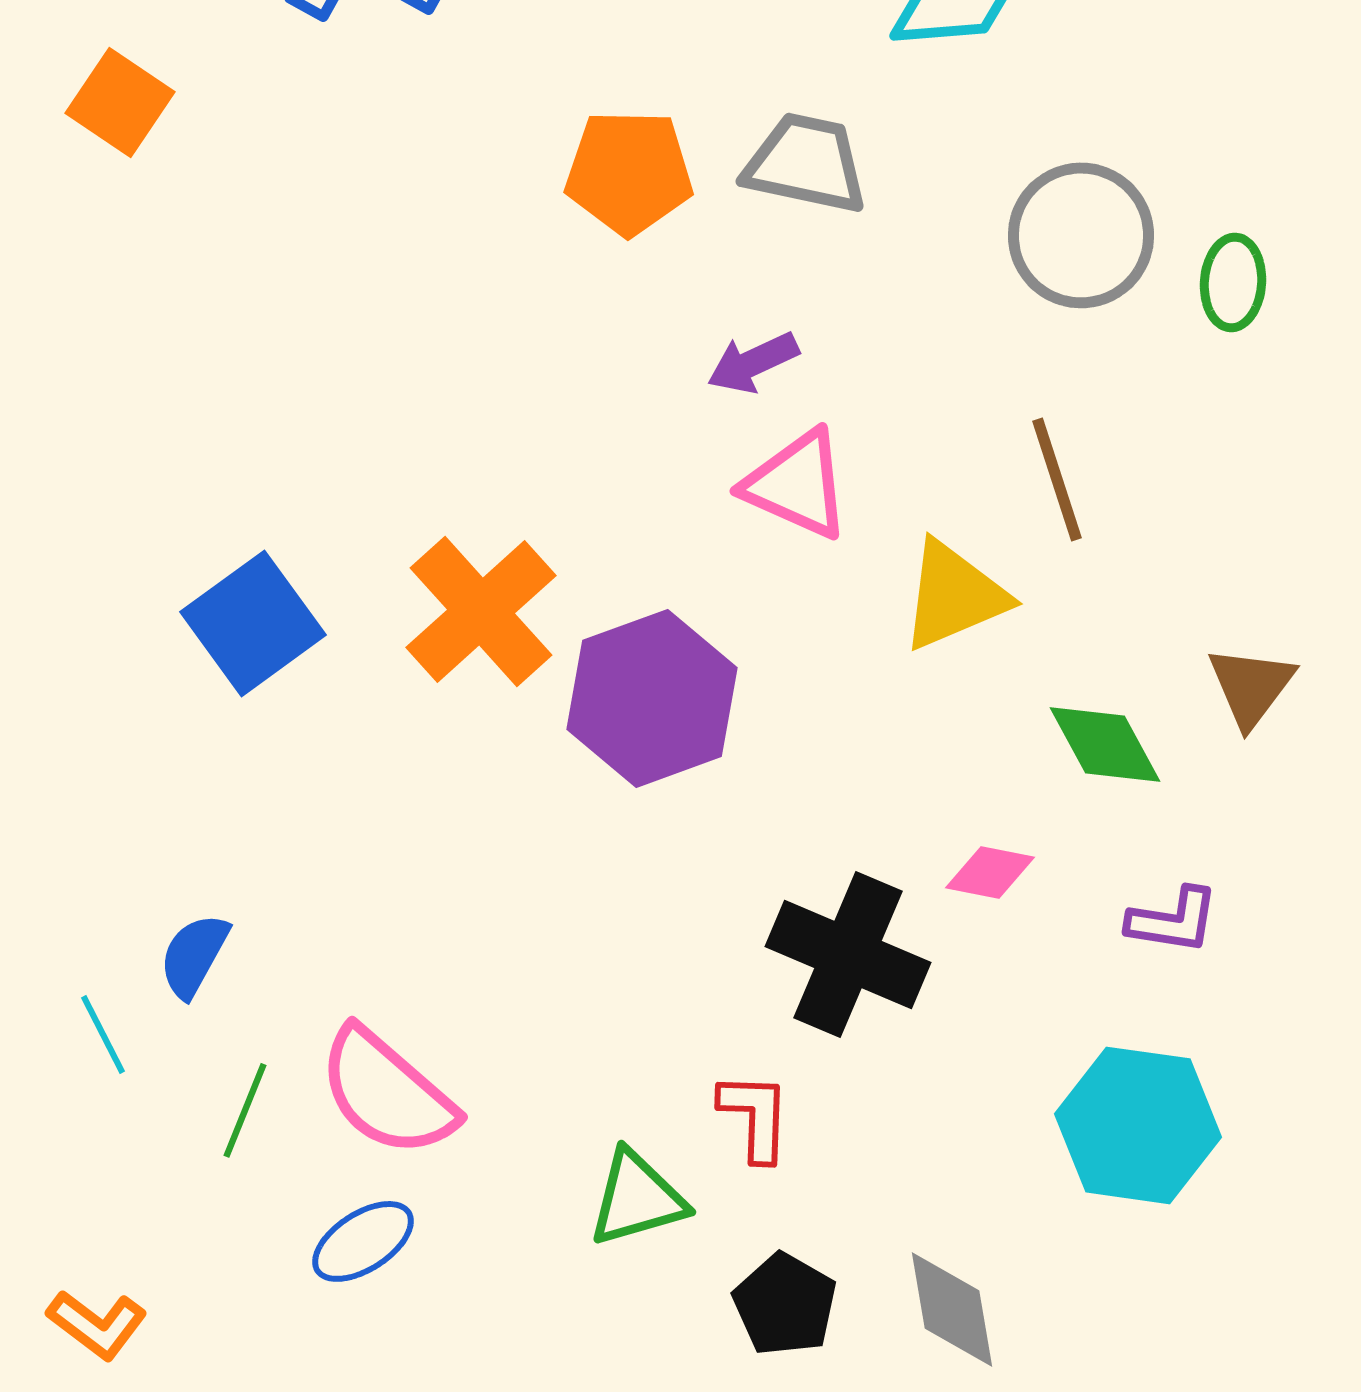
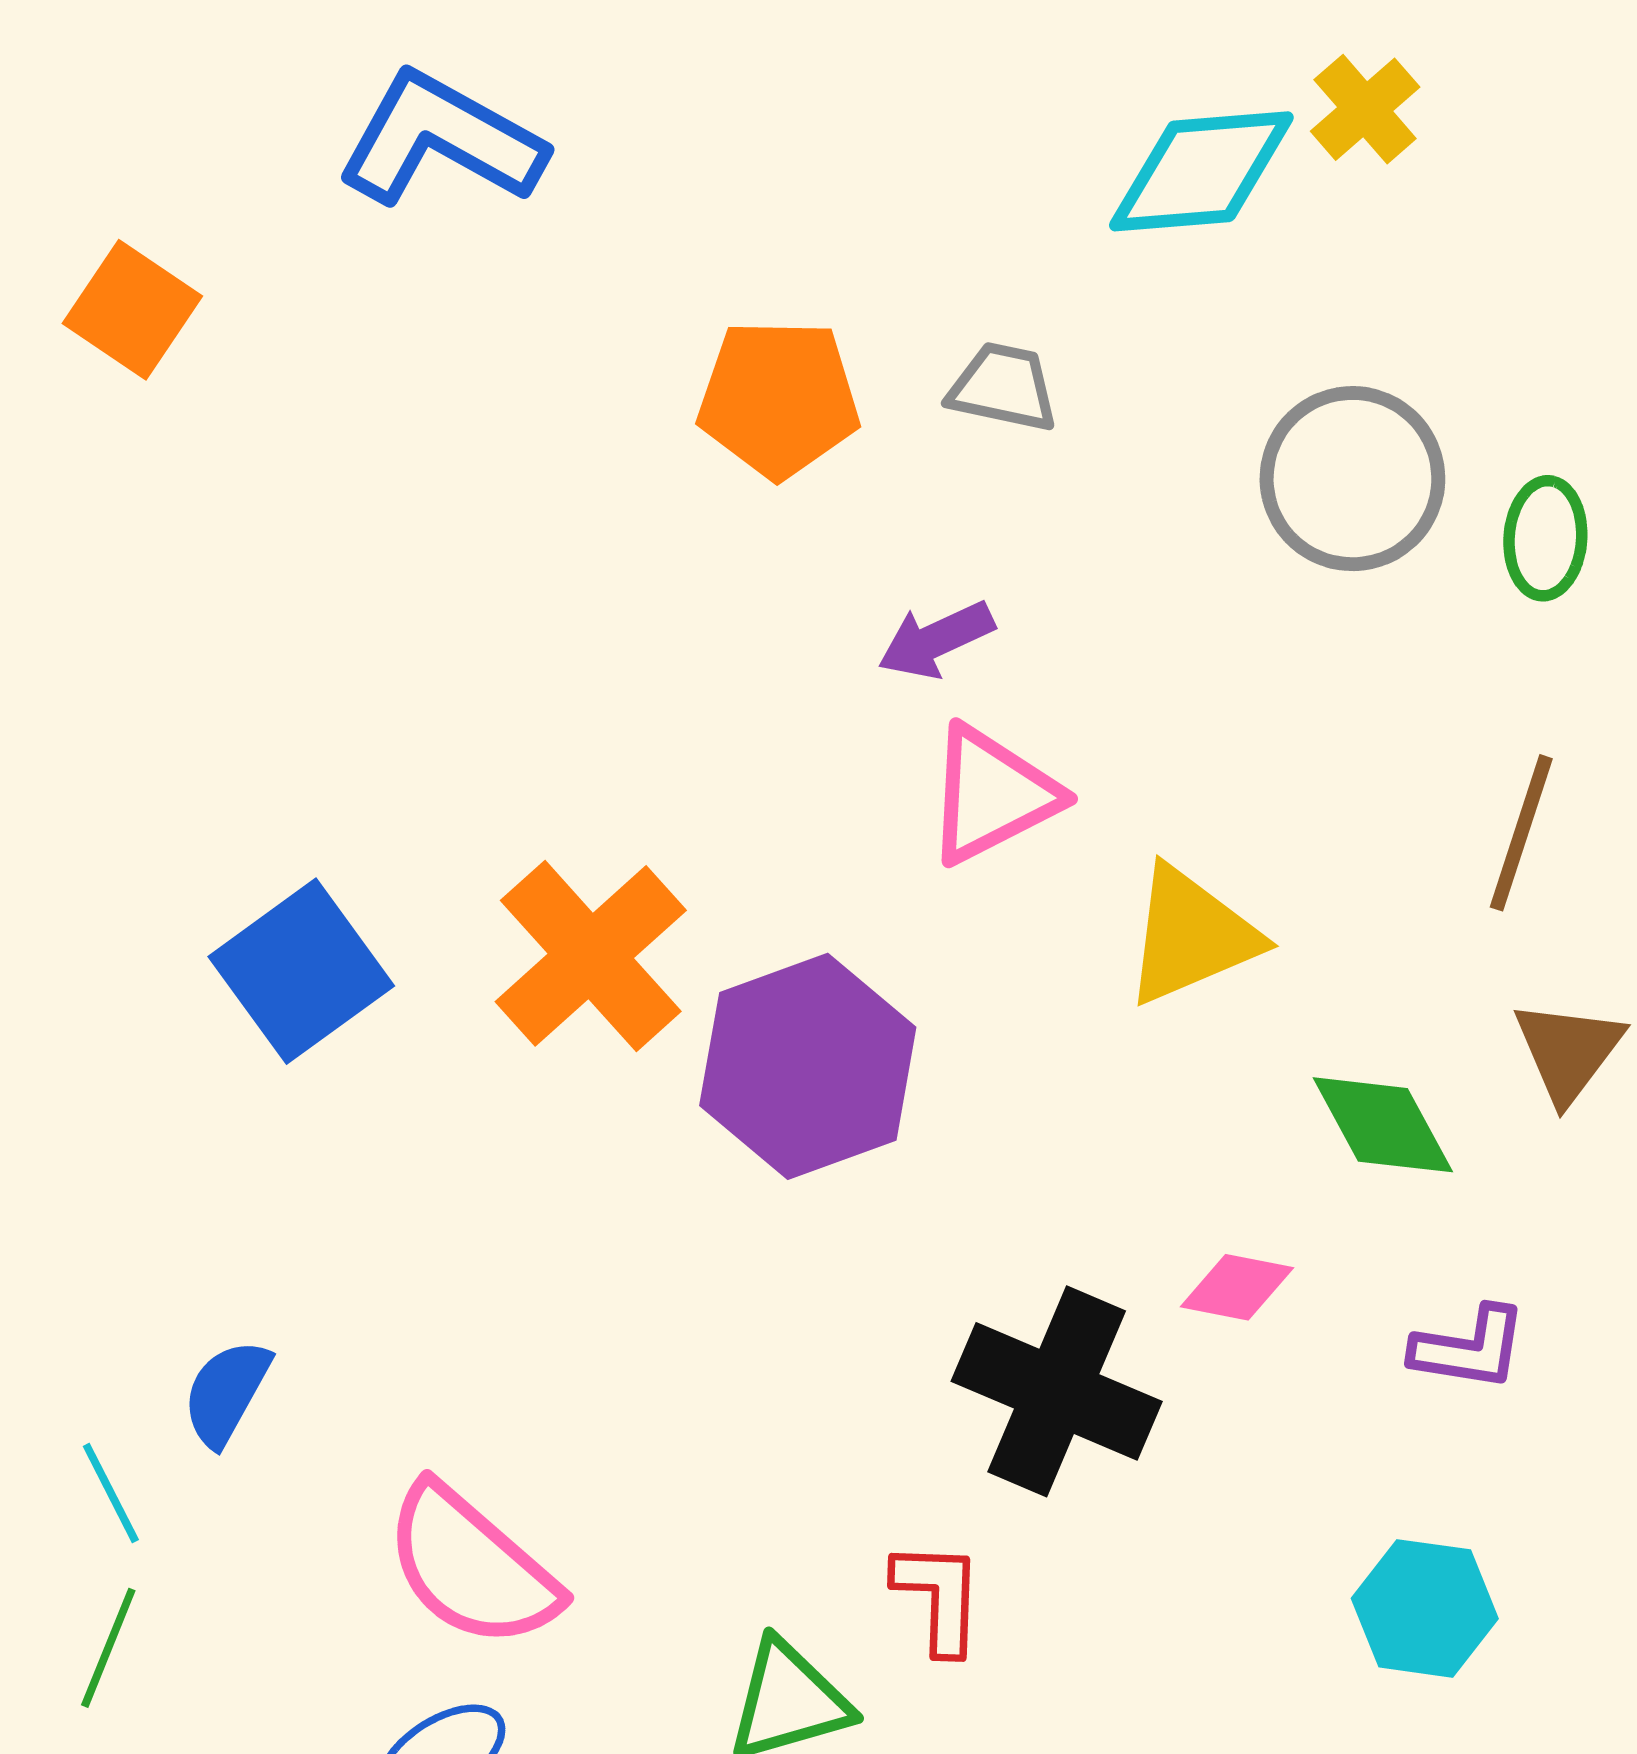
gray trapezoid: (806, 163) -> (1003, 387), size x0.7
brown line: (1057, 479) -> (1521, 833), moved, turned 36
pink triangle: (797, 484) -> (992, 795), turned -51
green line: (245, 1110) -> (108, 1648), moved
cyan hexagon: (1138, 1125) -> (1425, 1608), size x0.7

